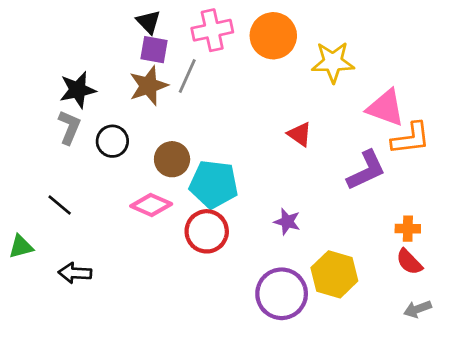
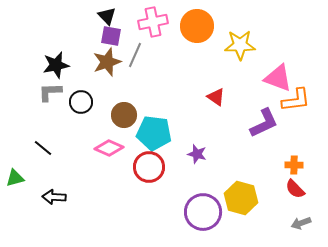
gray L-shape: (69, 127) -> (50, 92), turned -115
purple star: (287, 222) -> (197, 154), moved

